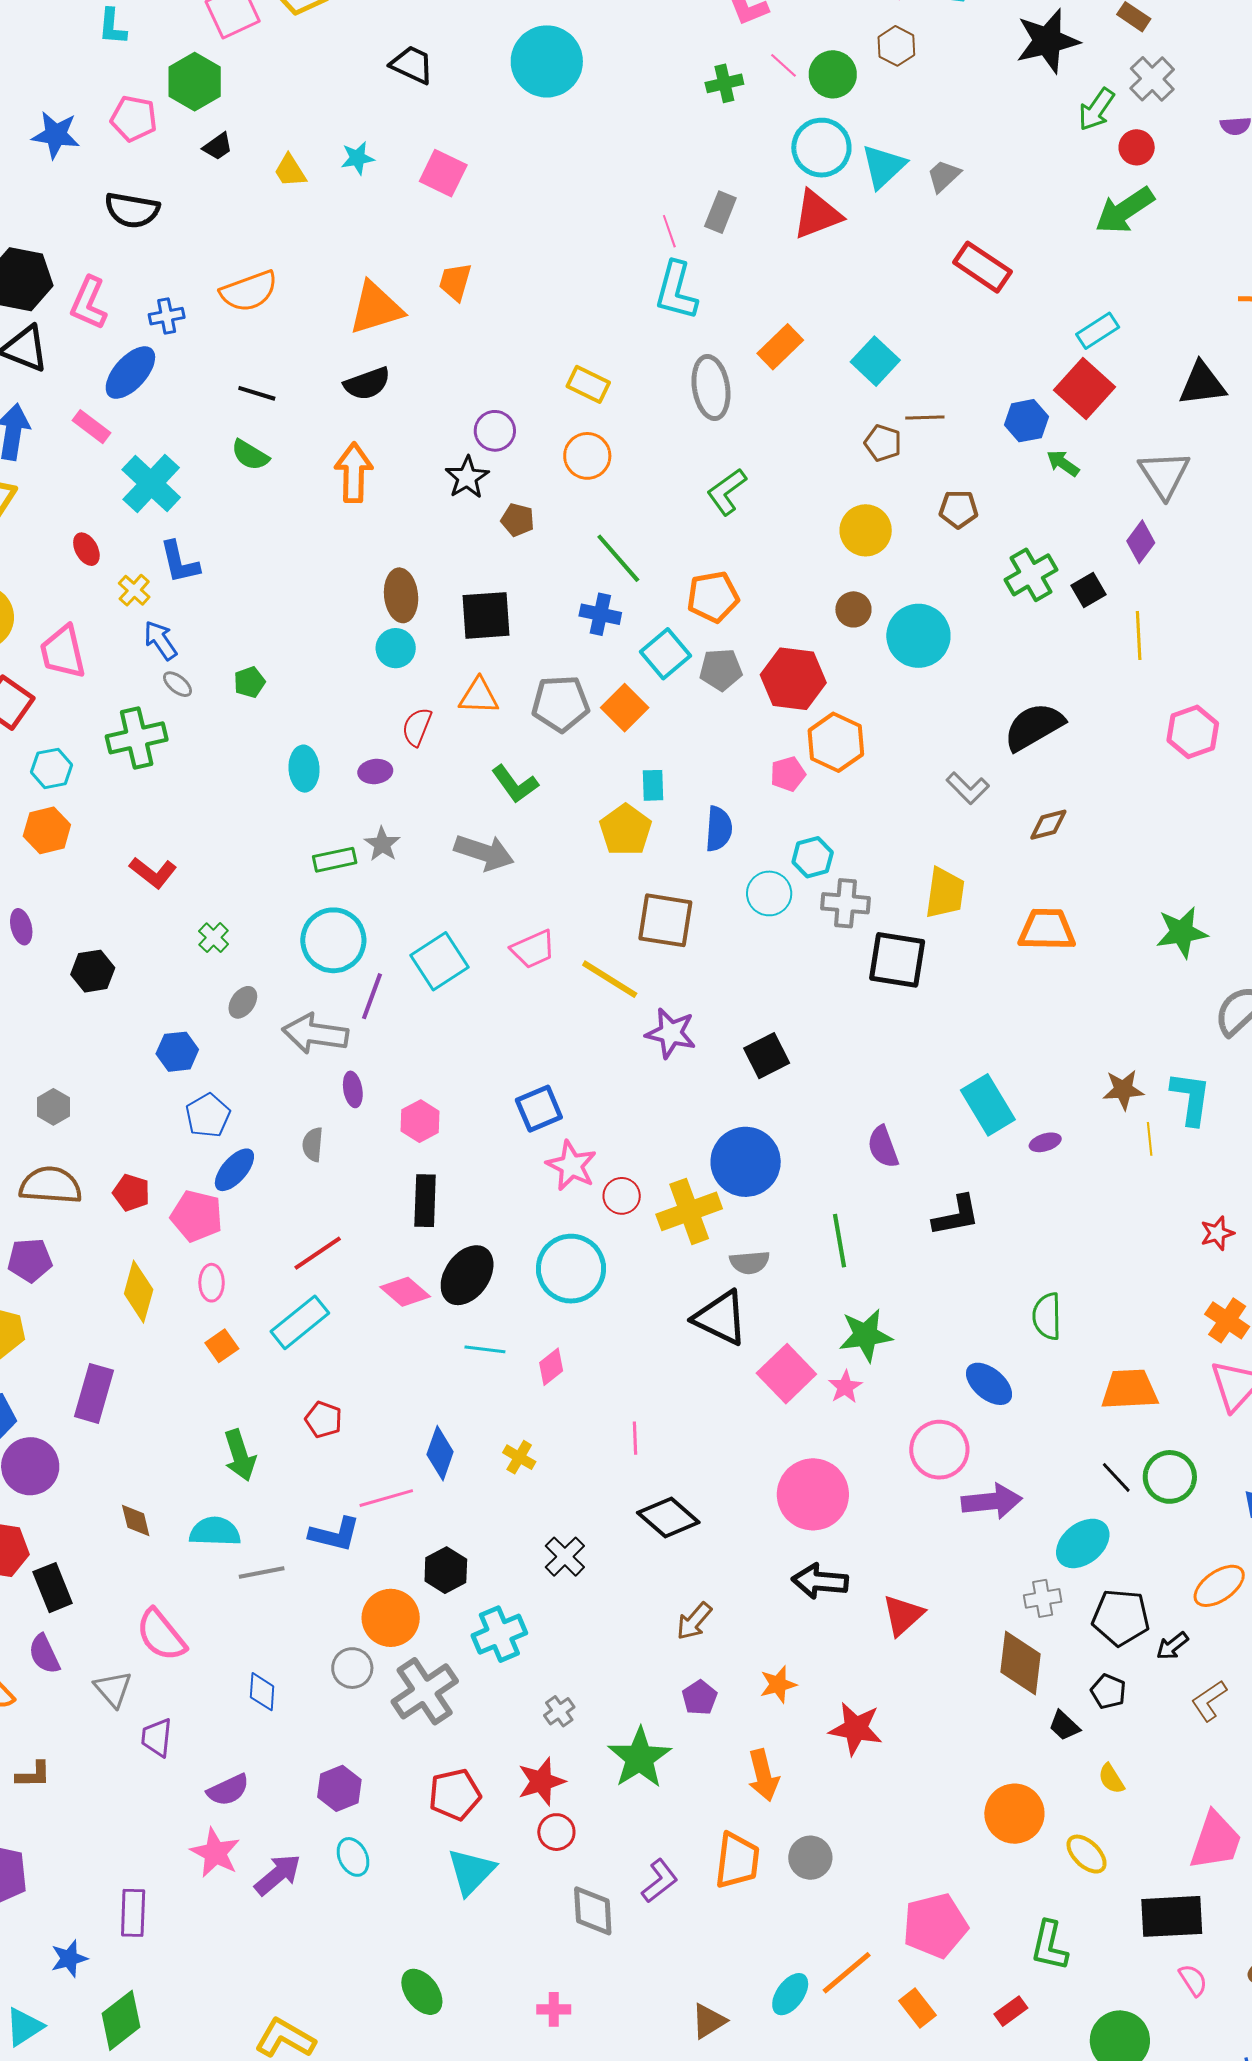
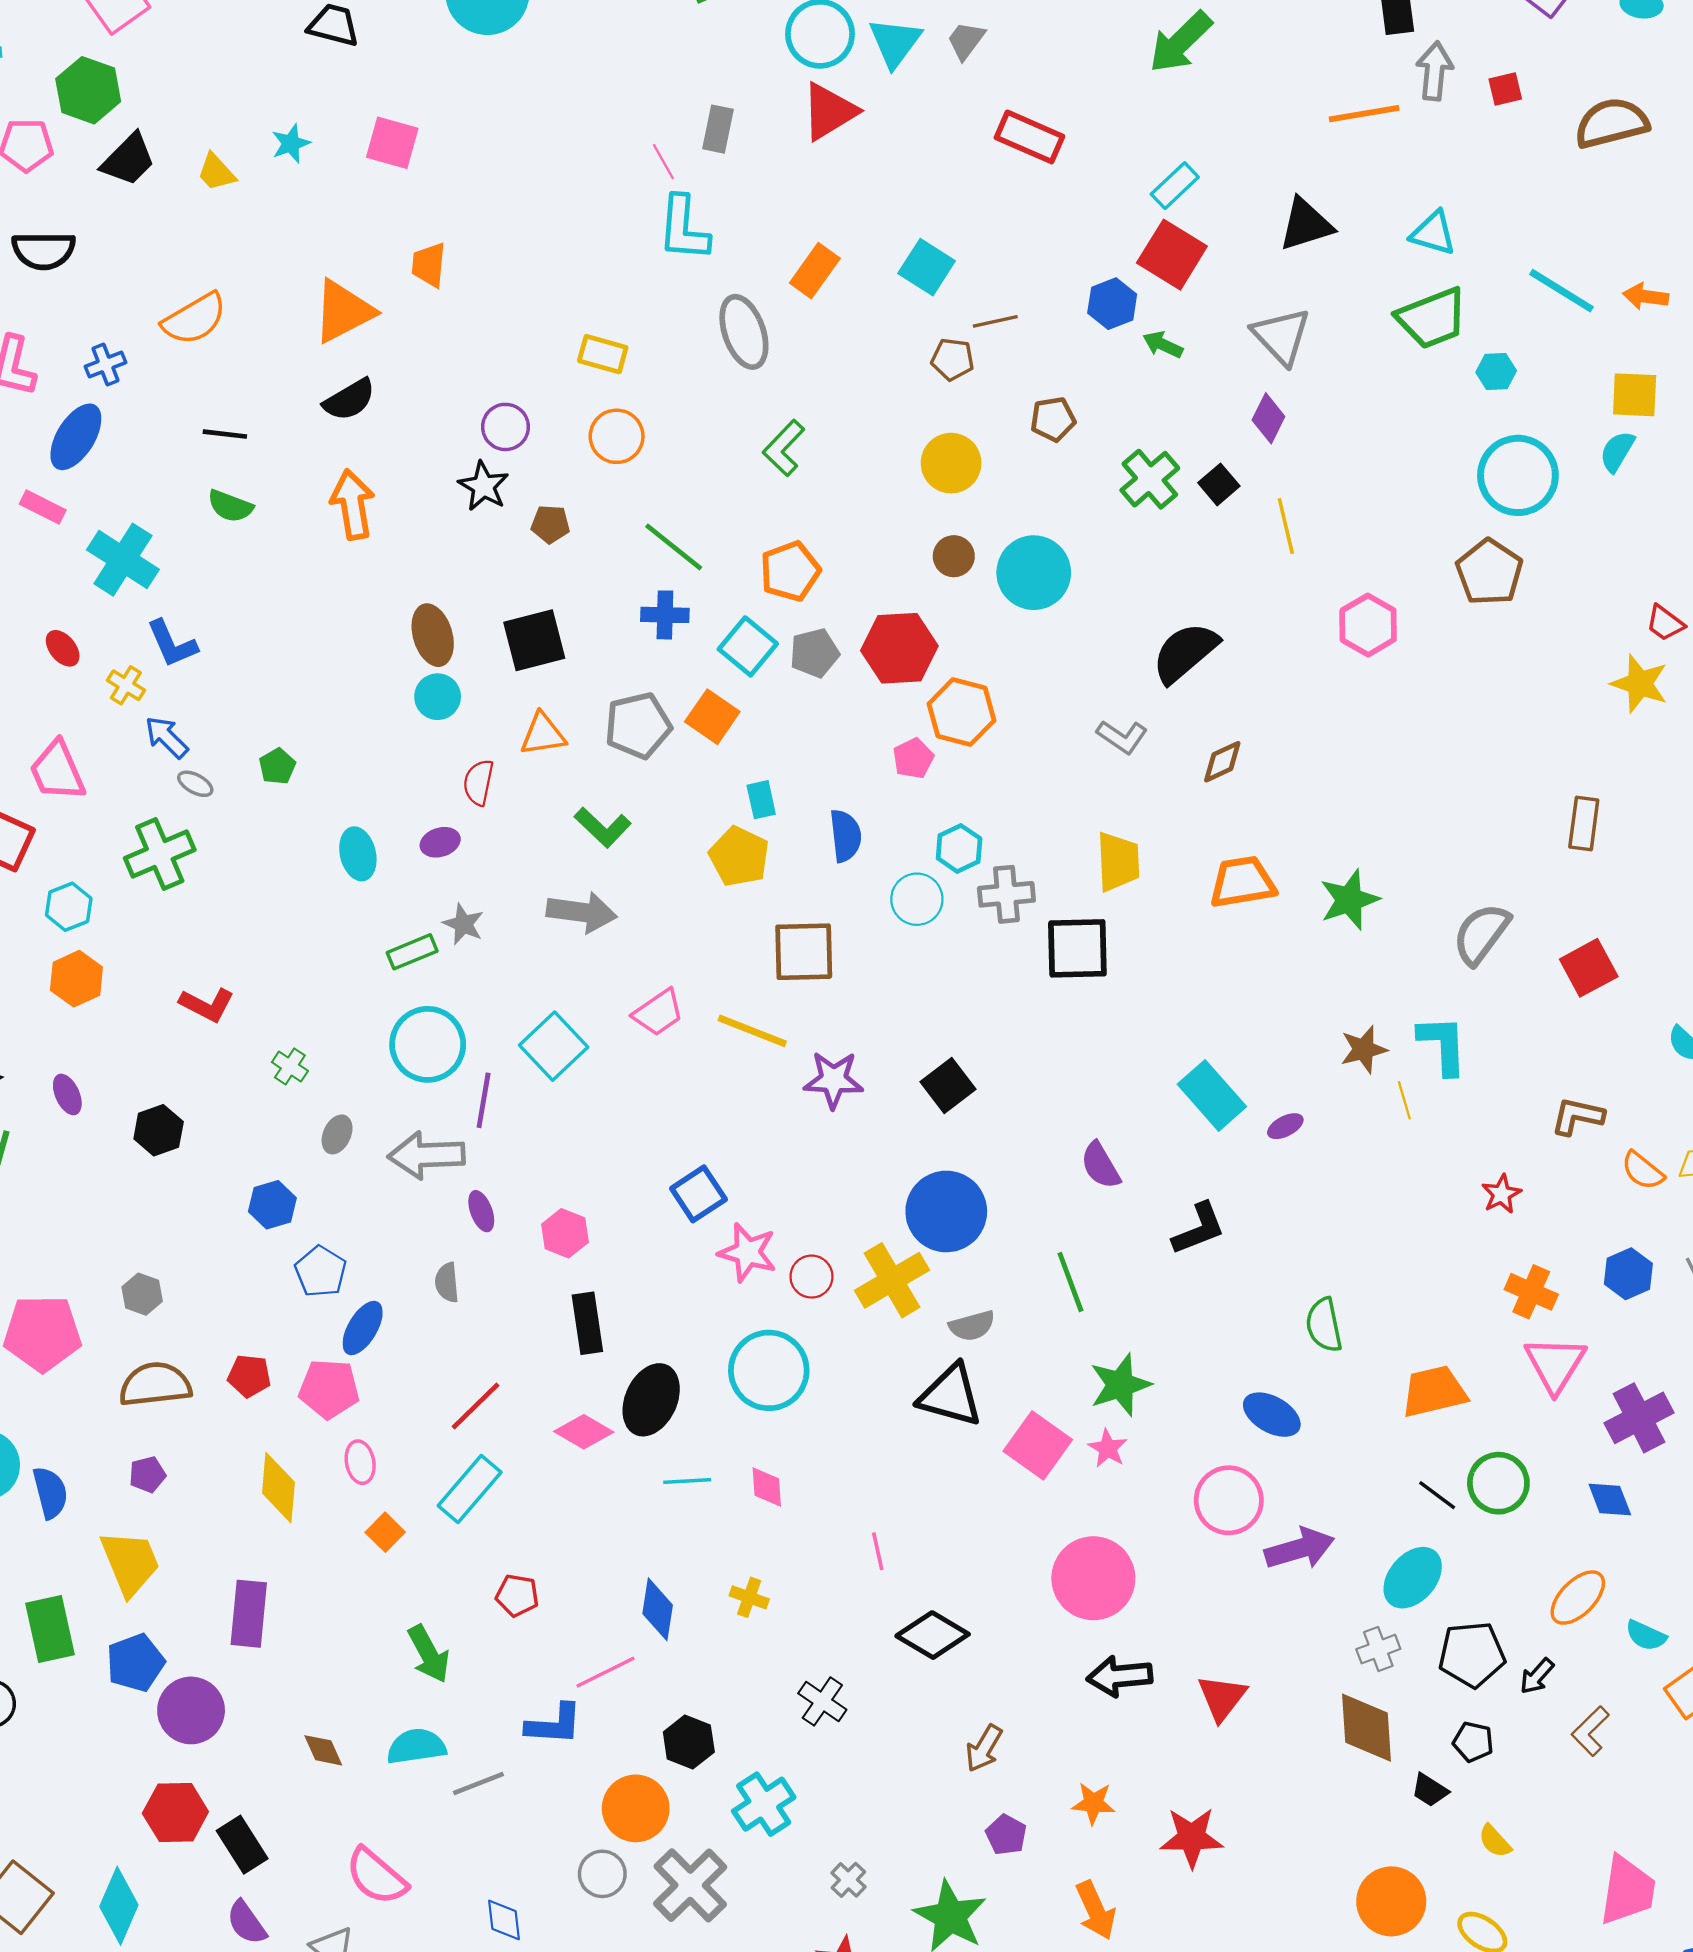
black trapezoid: (218, 146) -> (128, 160), size x1.6
green star: (1182, 932) -> (1349, 900), moved
purple pentagon: (30, 1260) -> (147, 1475), size x0.7
pink diamond: (551, 1367) -> (767, 1487), turned -45
orange star: (778, 1684) -> (1093, 1803), turned 30

